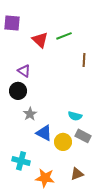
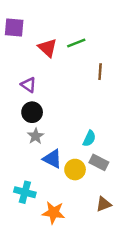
black circle: (18, 91) -> (32, 112), moved
cyan semicircle: (75, 116) -> (89, 138), turned -80
brown triangle: (77, 174) -> (104, 204), moved

